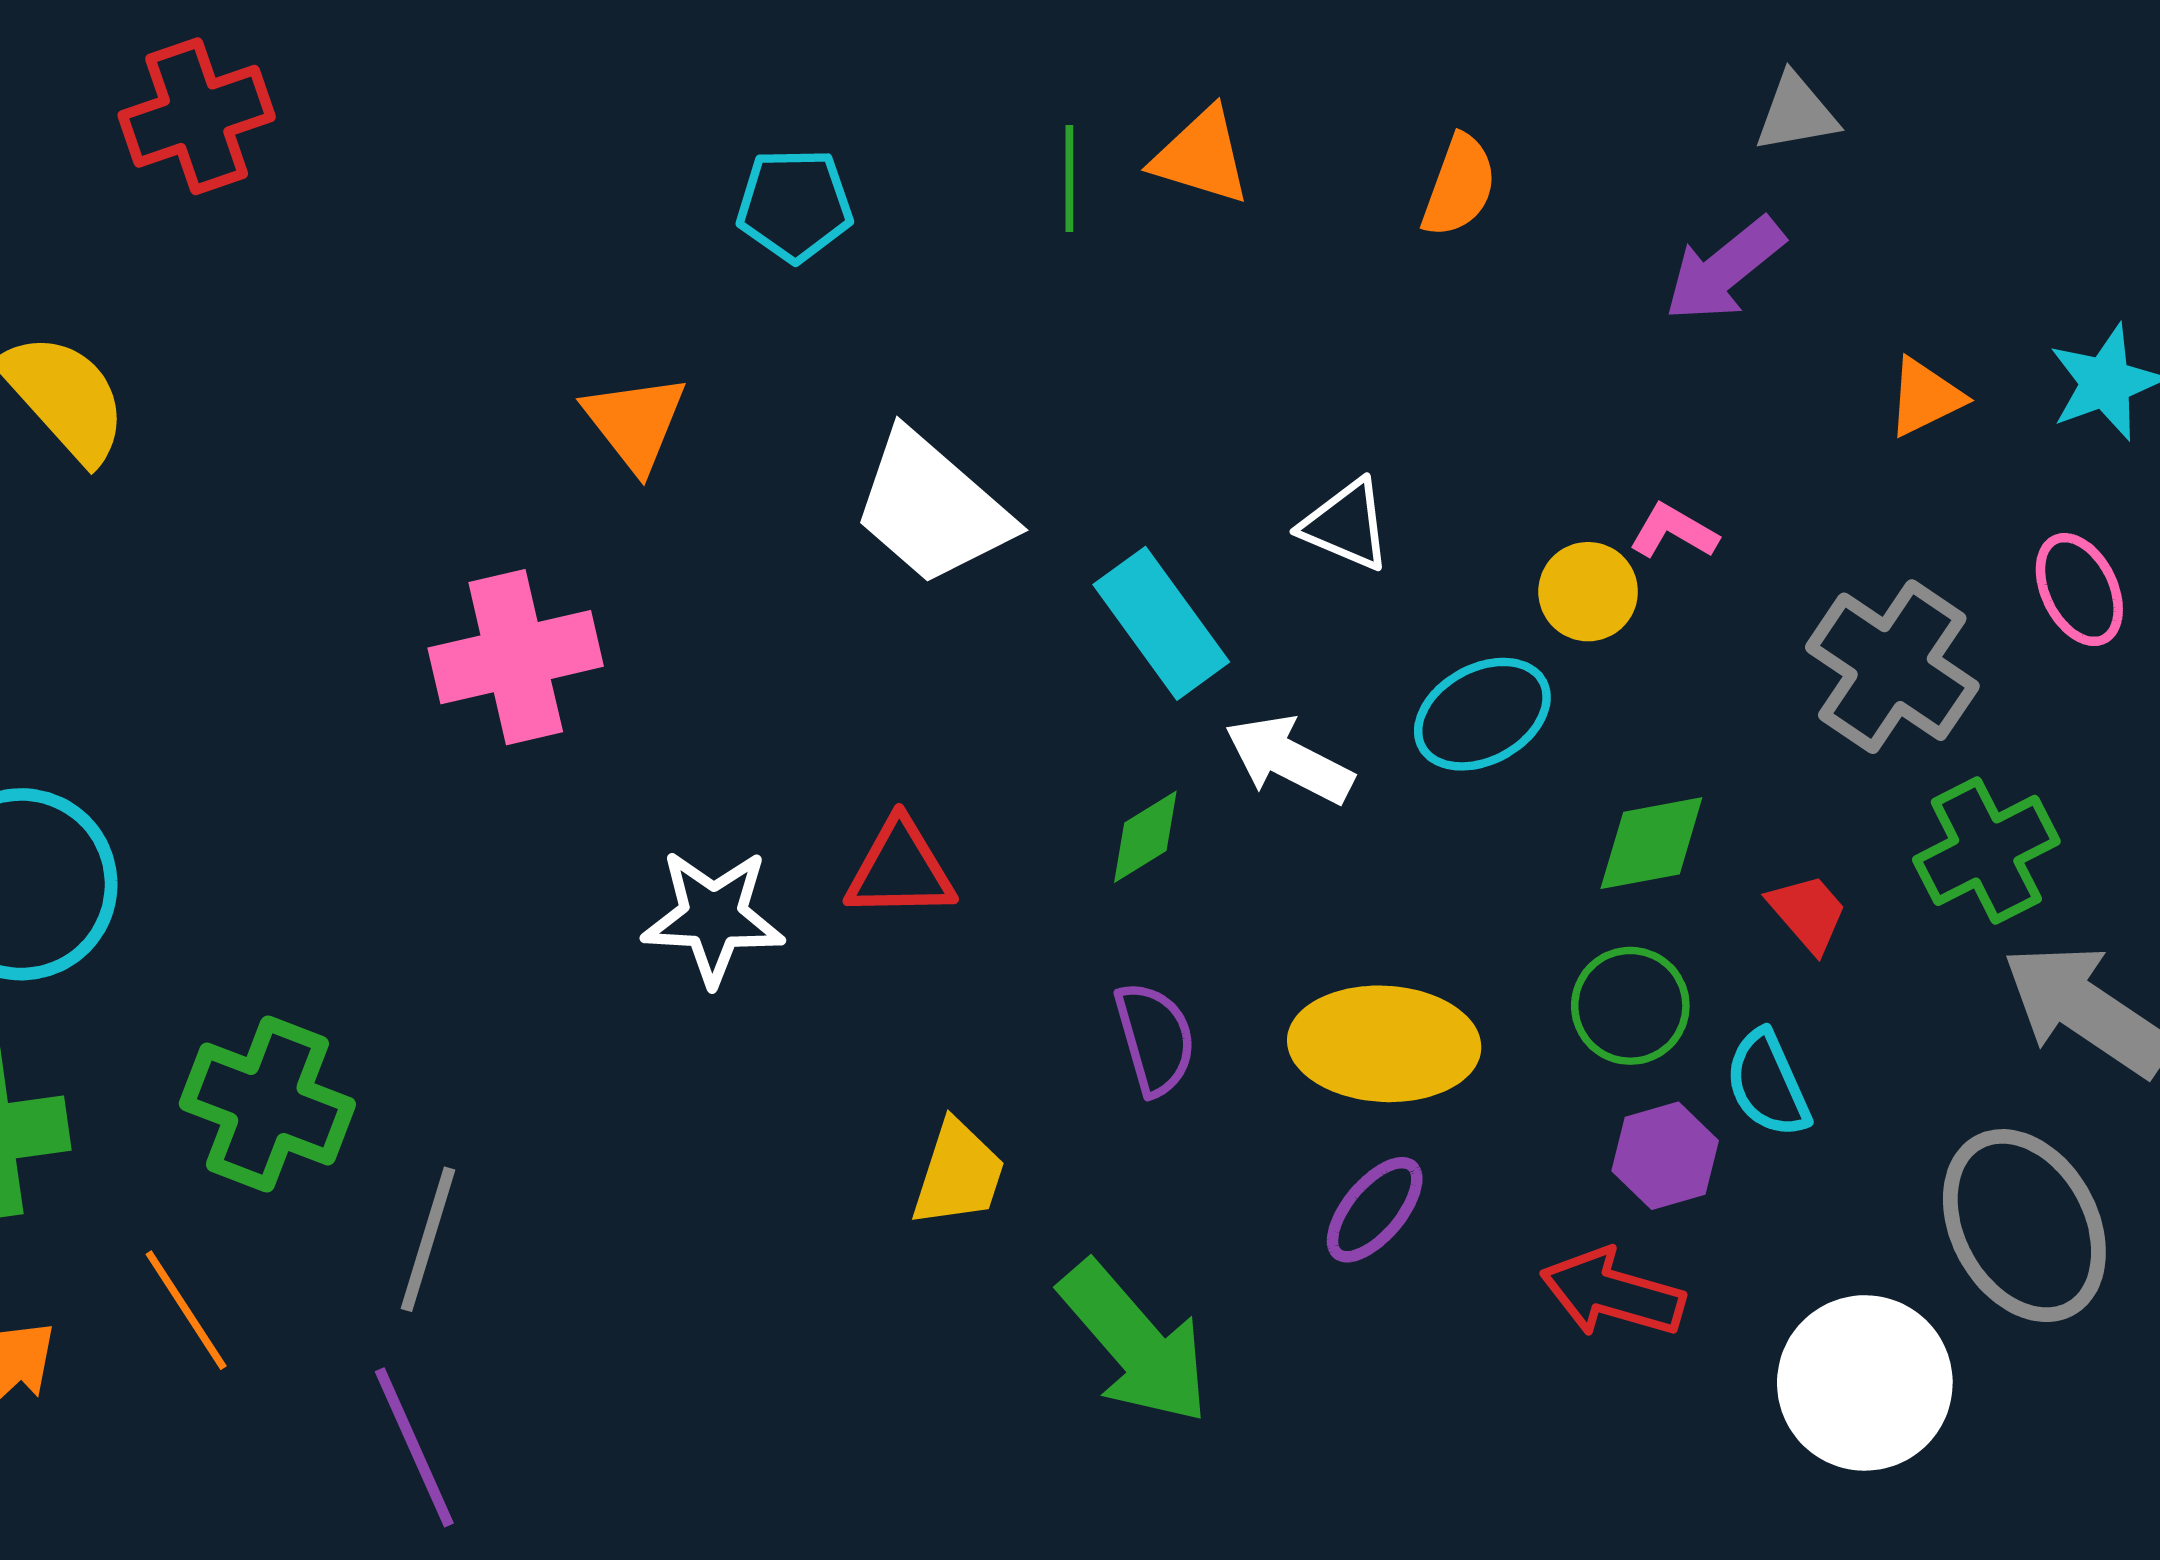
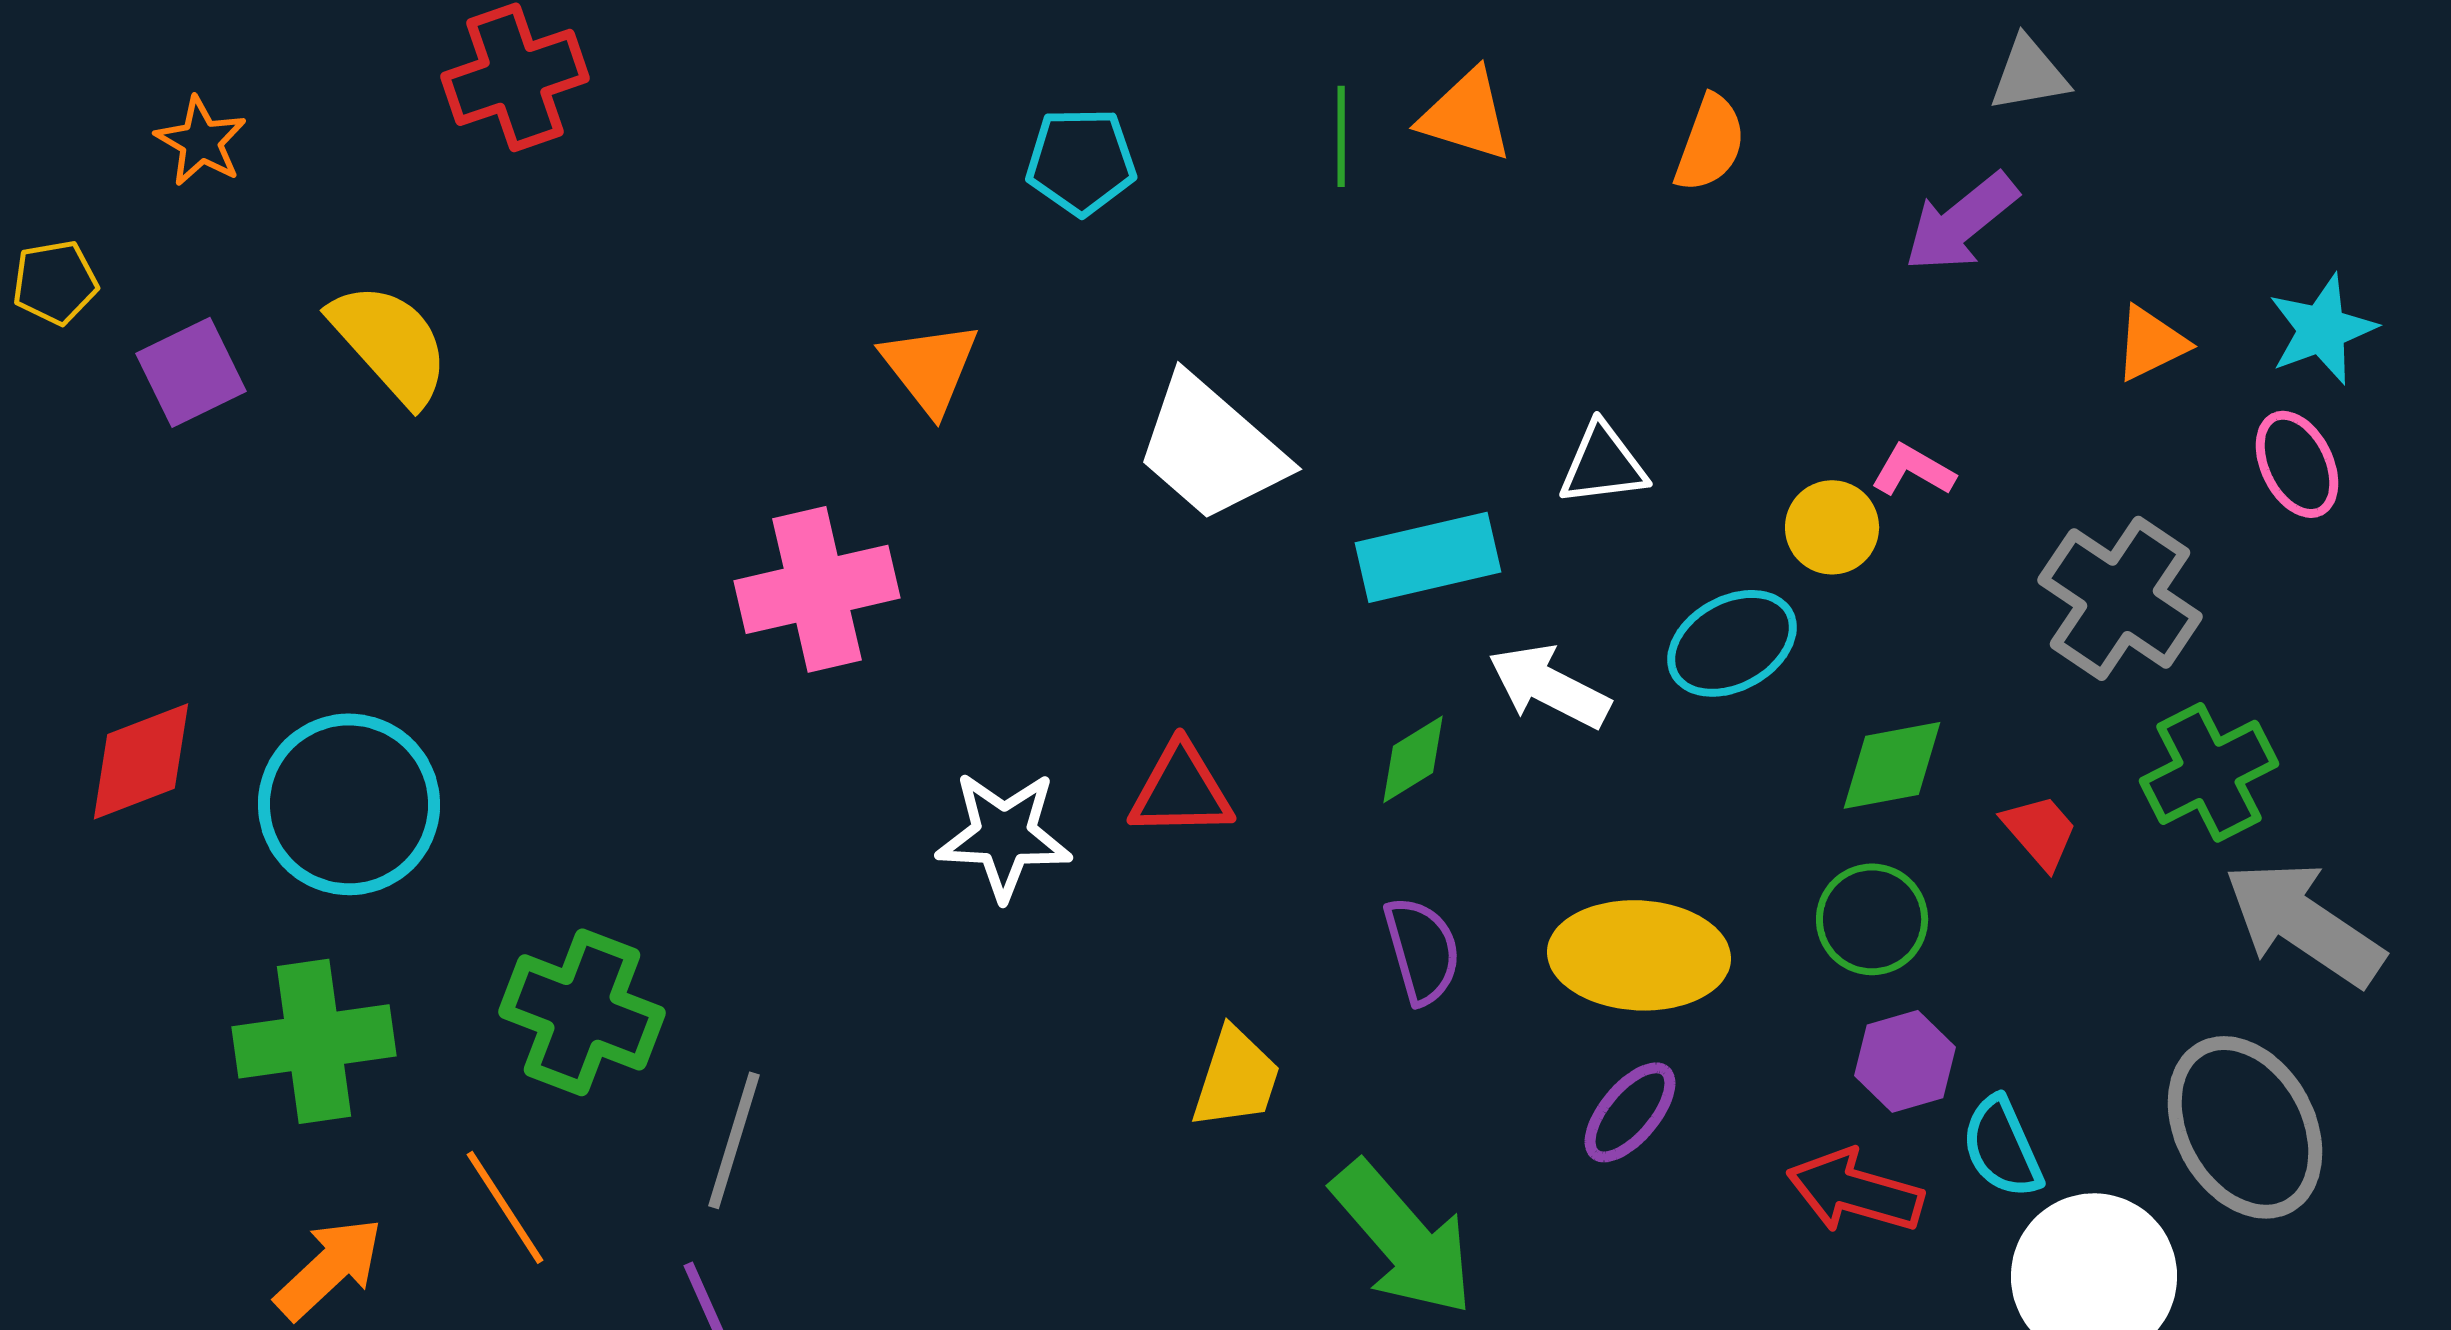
white triangle: (1346, 525) -> (1603, 464), turned -30
pink ellipse: (2079, 590) -> (2297, 464), moved
cyan rectangle: (1161, 623) -> (1428, 557), turned -67
cyan semicircle: (1768, 1084) -> (2002, 1147), moved

